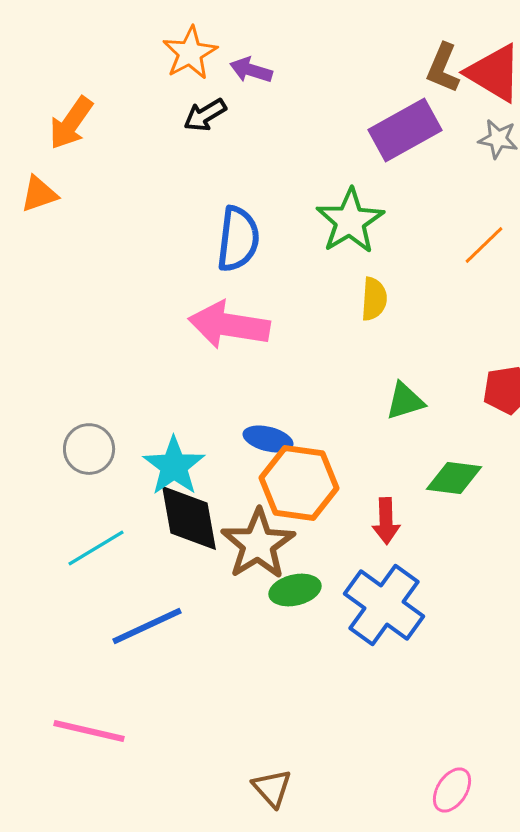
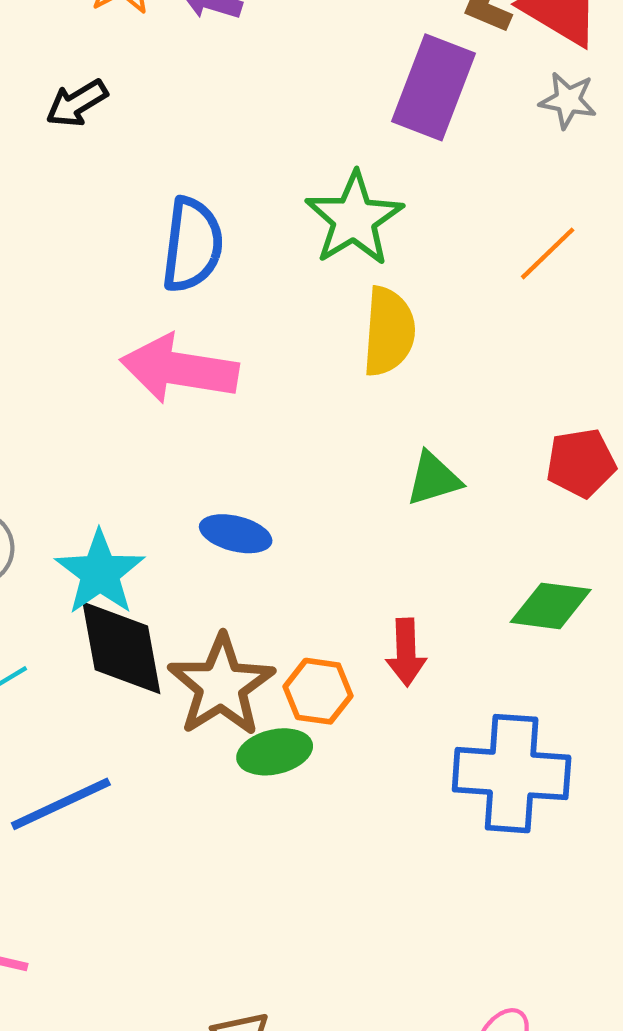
black arrow: (205, 115) -> (77, 103), moved
purple rectangle: (405, 130) -> (434, 87), turned -40
yellow semicircle: (374, 299) -> (389, 331), size x1.4
green diamond: (454, 478) -> (551, 606), moved
orange hexagon: (299, 483) -> (318, 691), moved, size x0.6
blue cross: (384, 605) -> (512, 774), moved, turned -32

